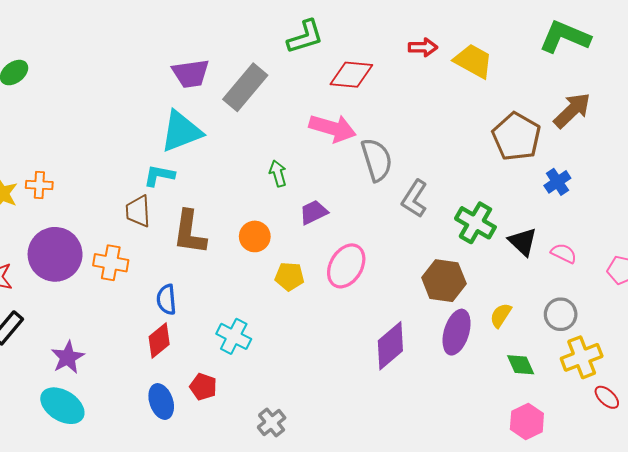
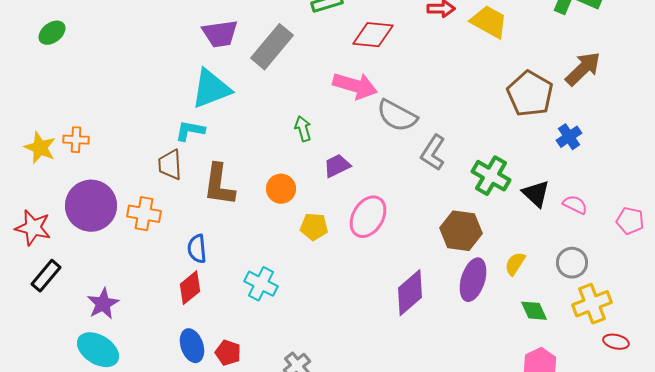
gray semicircle: (377, 160) -> (397, 116), turned 135
red pentagon: (203, 387) -> (228, 353), moved
red ellipse: (607, 397) -> (616, 342), turned -30

